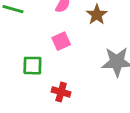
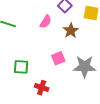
pink square: (61, 41) -> (58, 58), moved

